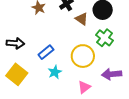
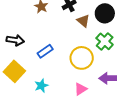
cyan star: (55, 72) -> (41, 86), moved

